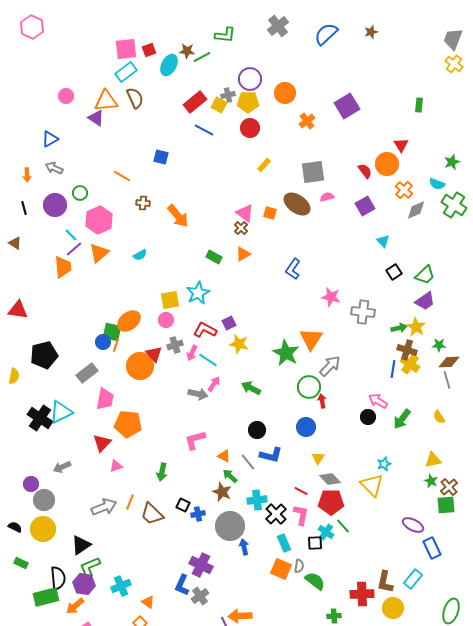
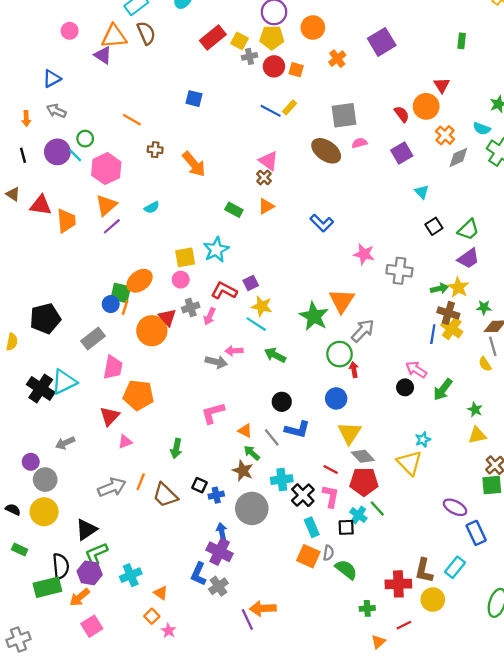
gray cross: (228, 95) -> (250, 56), moved
blue line: (204, 130) -> (271, 111), moved
blue square: (161, 157) -> (194, 99), moved
orange square: (270, 213) -> (296, 70), moved
cyan line: (71, 235) -> (75, 155), moved
purple line: (74, 249) -> (112, 226), moved
blue L-shape: (293, 269) -> (322, 223), turned -80
red triangle: (18, 310) -> (41, 205), moved
cyan line: (208, 360) -> (256, 324), moved
pink arrow: (214, 384) -> (234, 351), turned -126
yellow semicircle: (439, 417) -> (485, 364), moved
yellow triangle: (318, 458) -> (349, 433), size x1.6
green star: (431, 481) -> (475, 410), moved
blue arrow: (244, 547) -> (222, 532), moved

